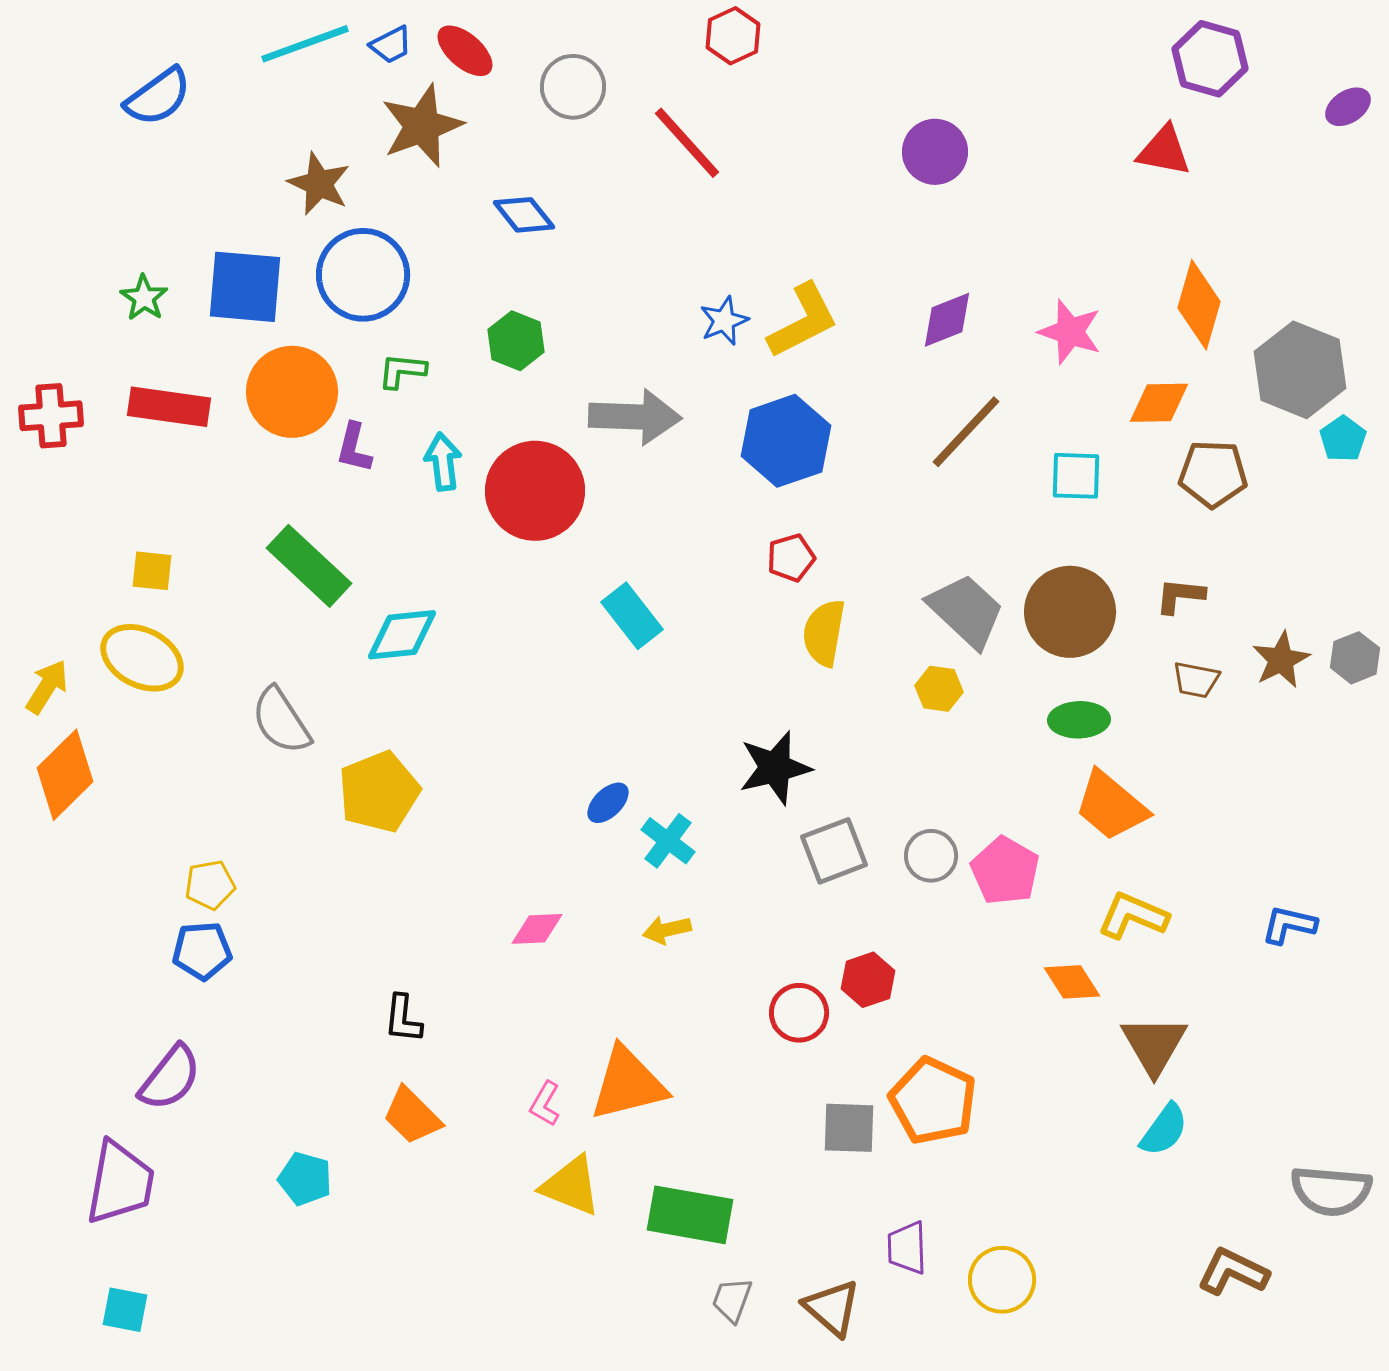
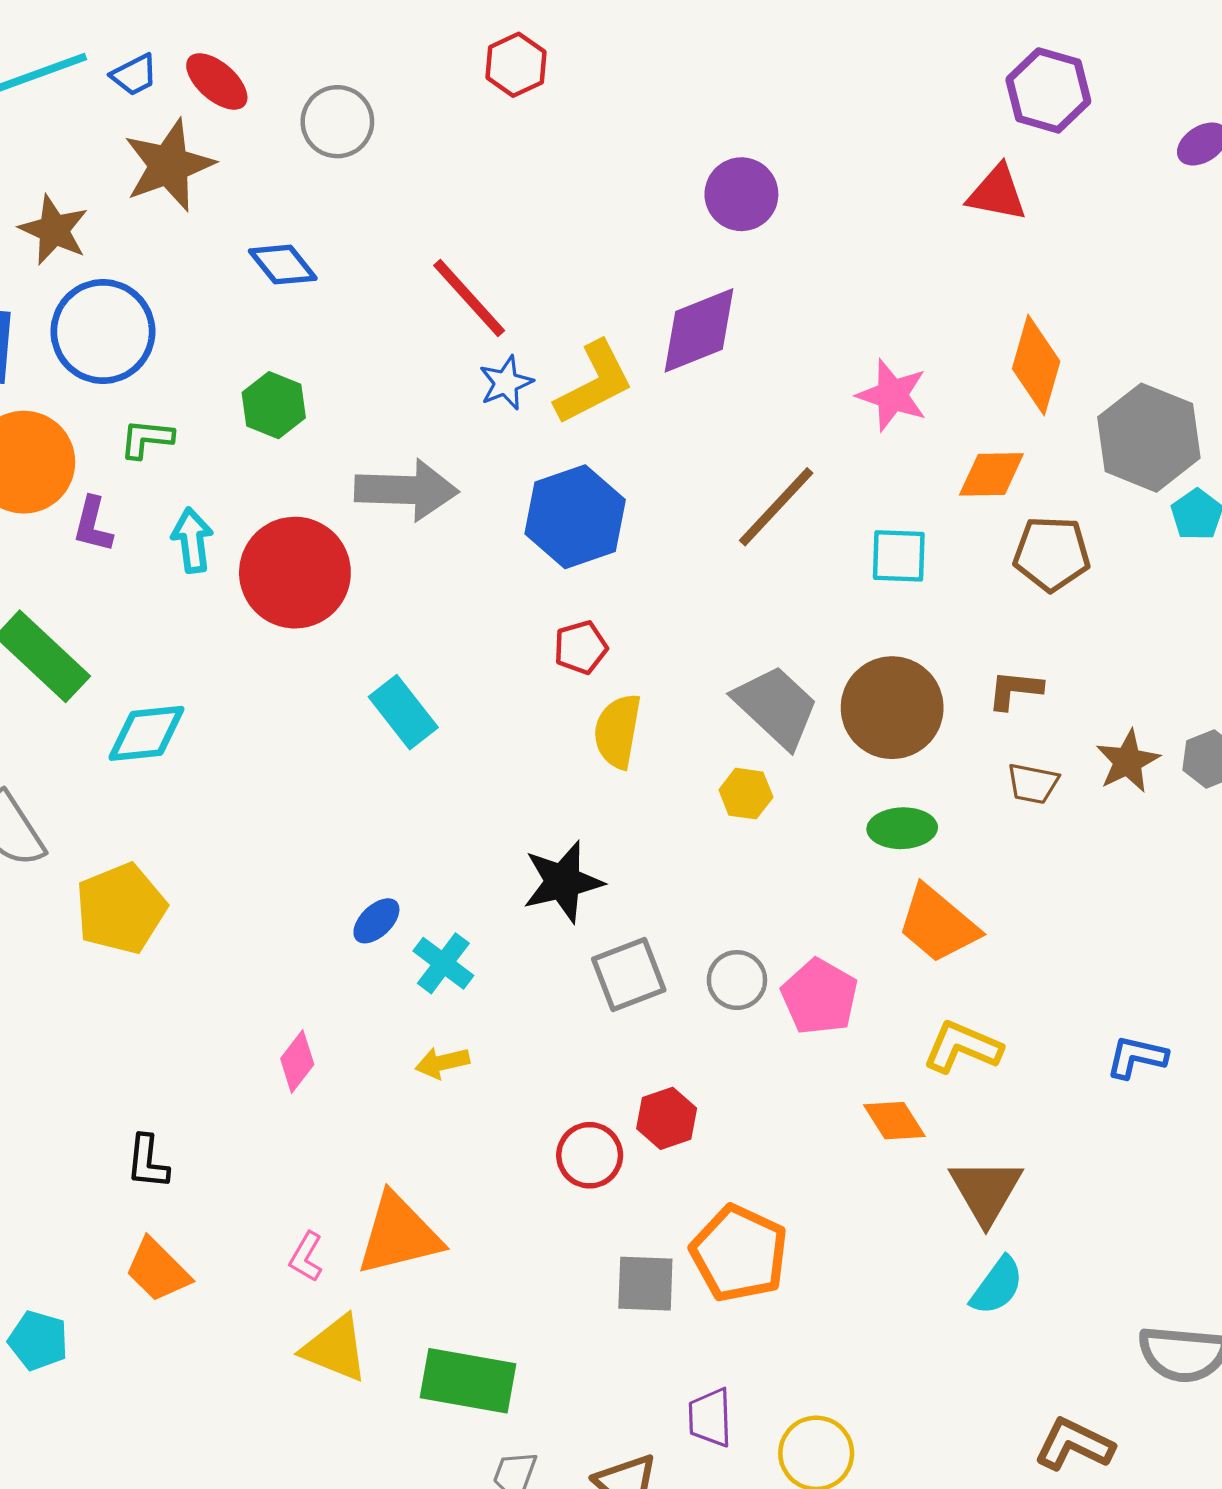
red line: (687, 143) -> (469, 298), moved
purple diamond: (947, 320) -> (699, 330), moved, size x1.4
pink diamond: (537, 929) -> (297, 1062), turned -50

